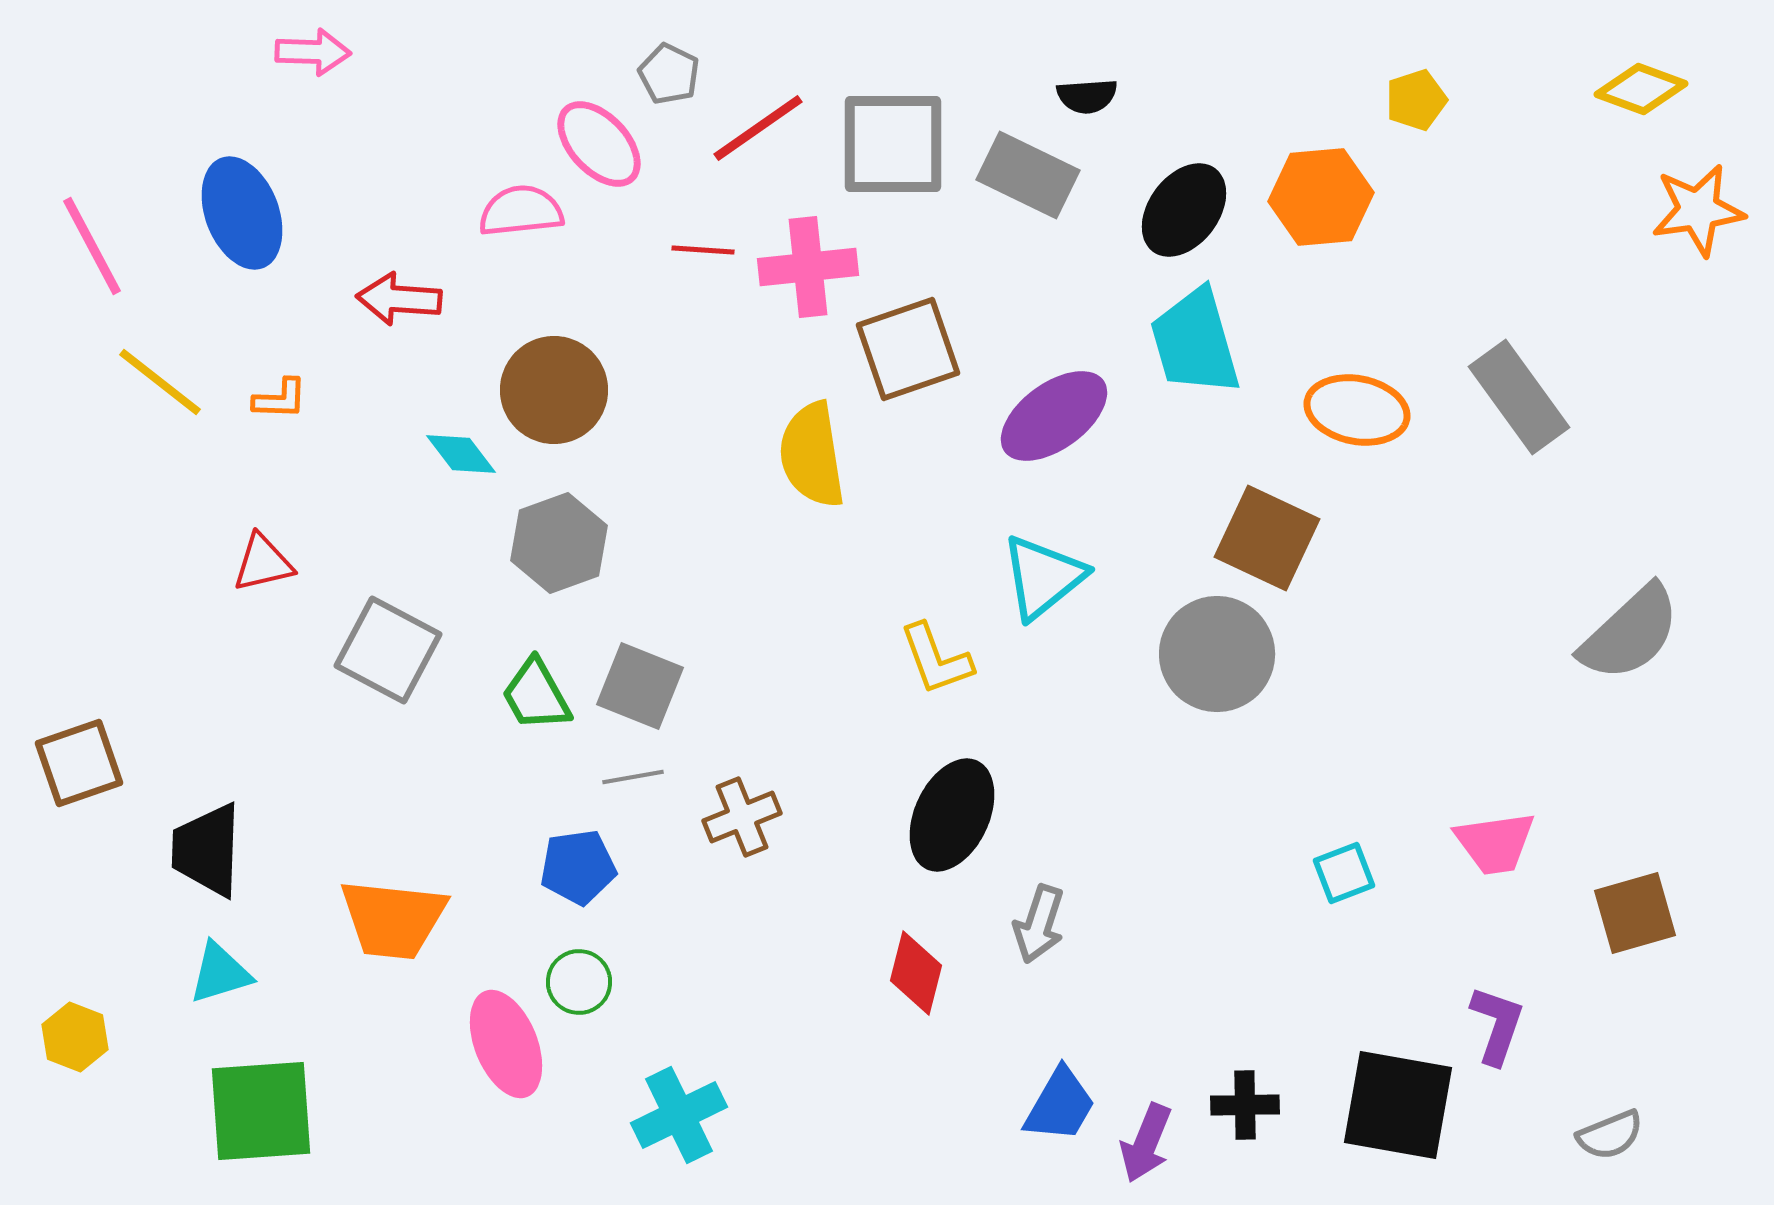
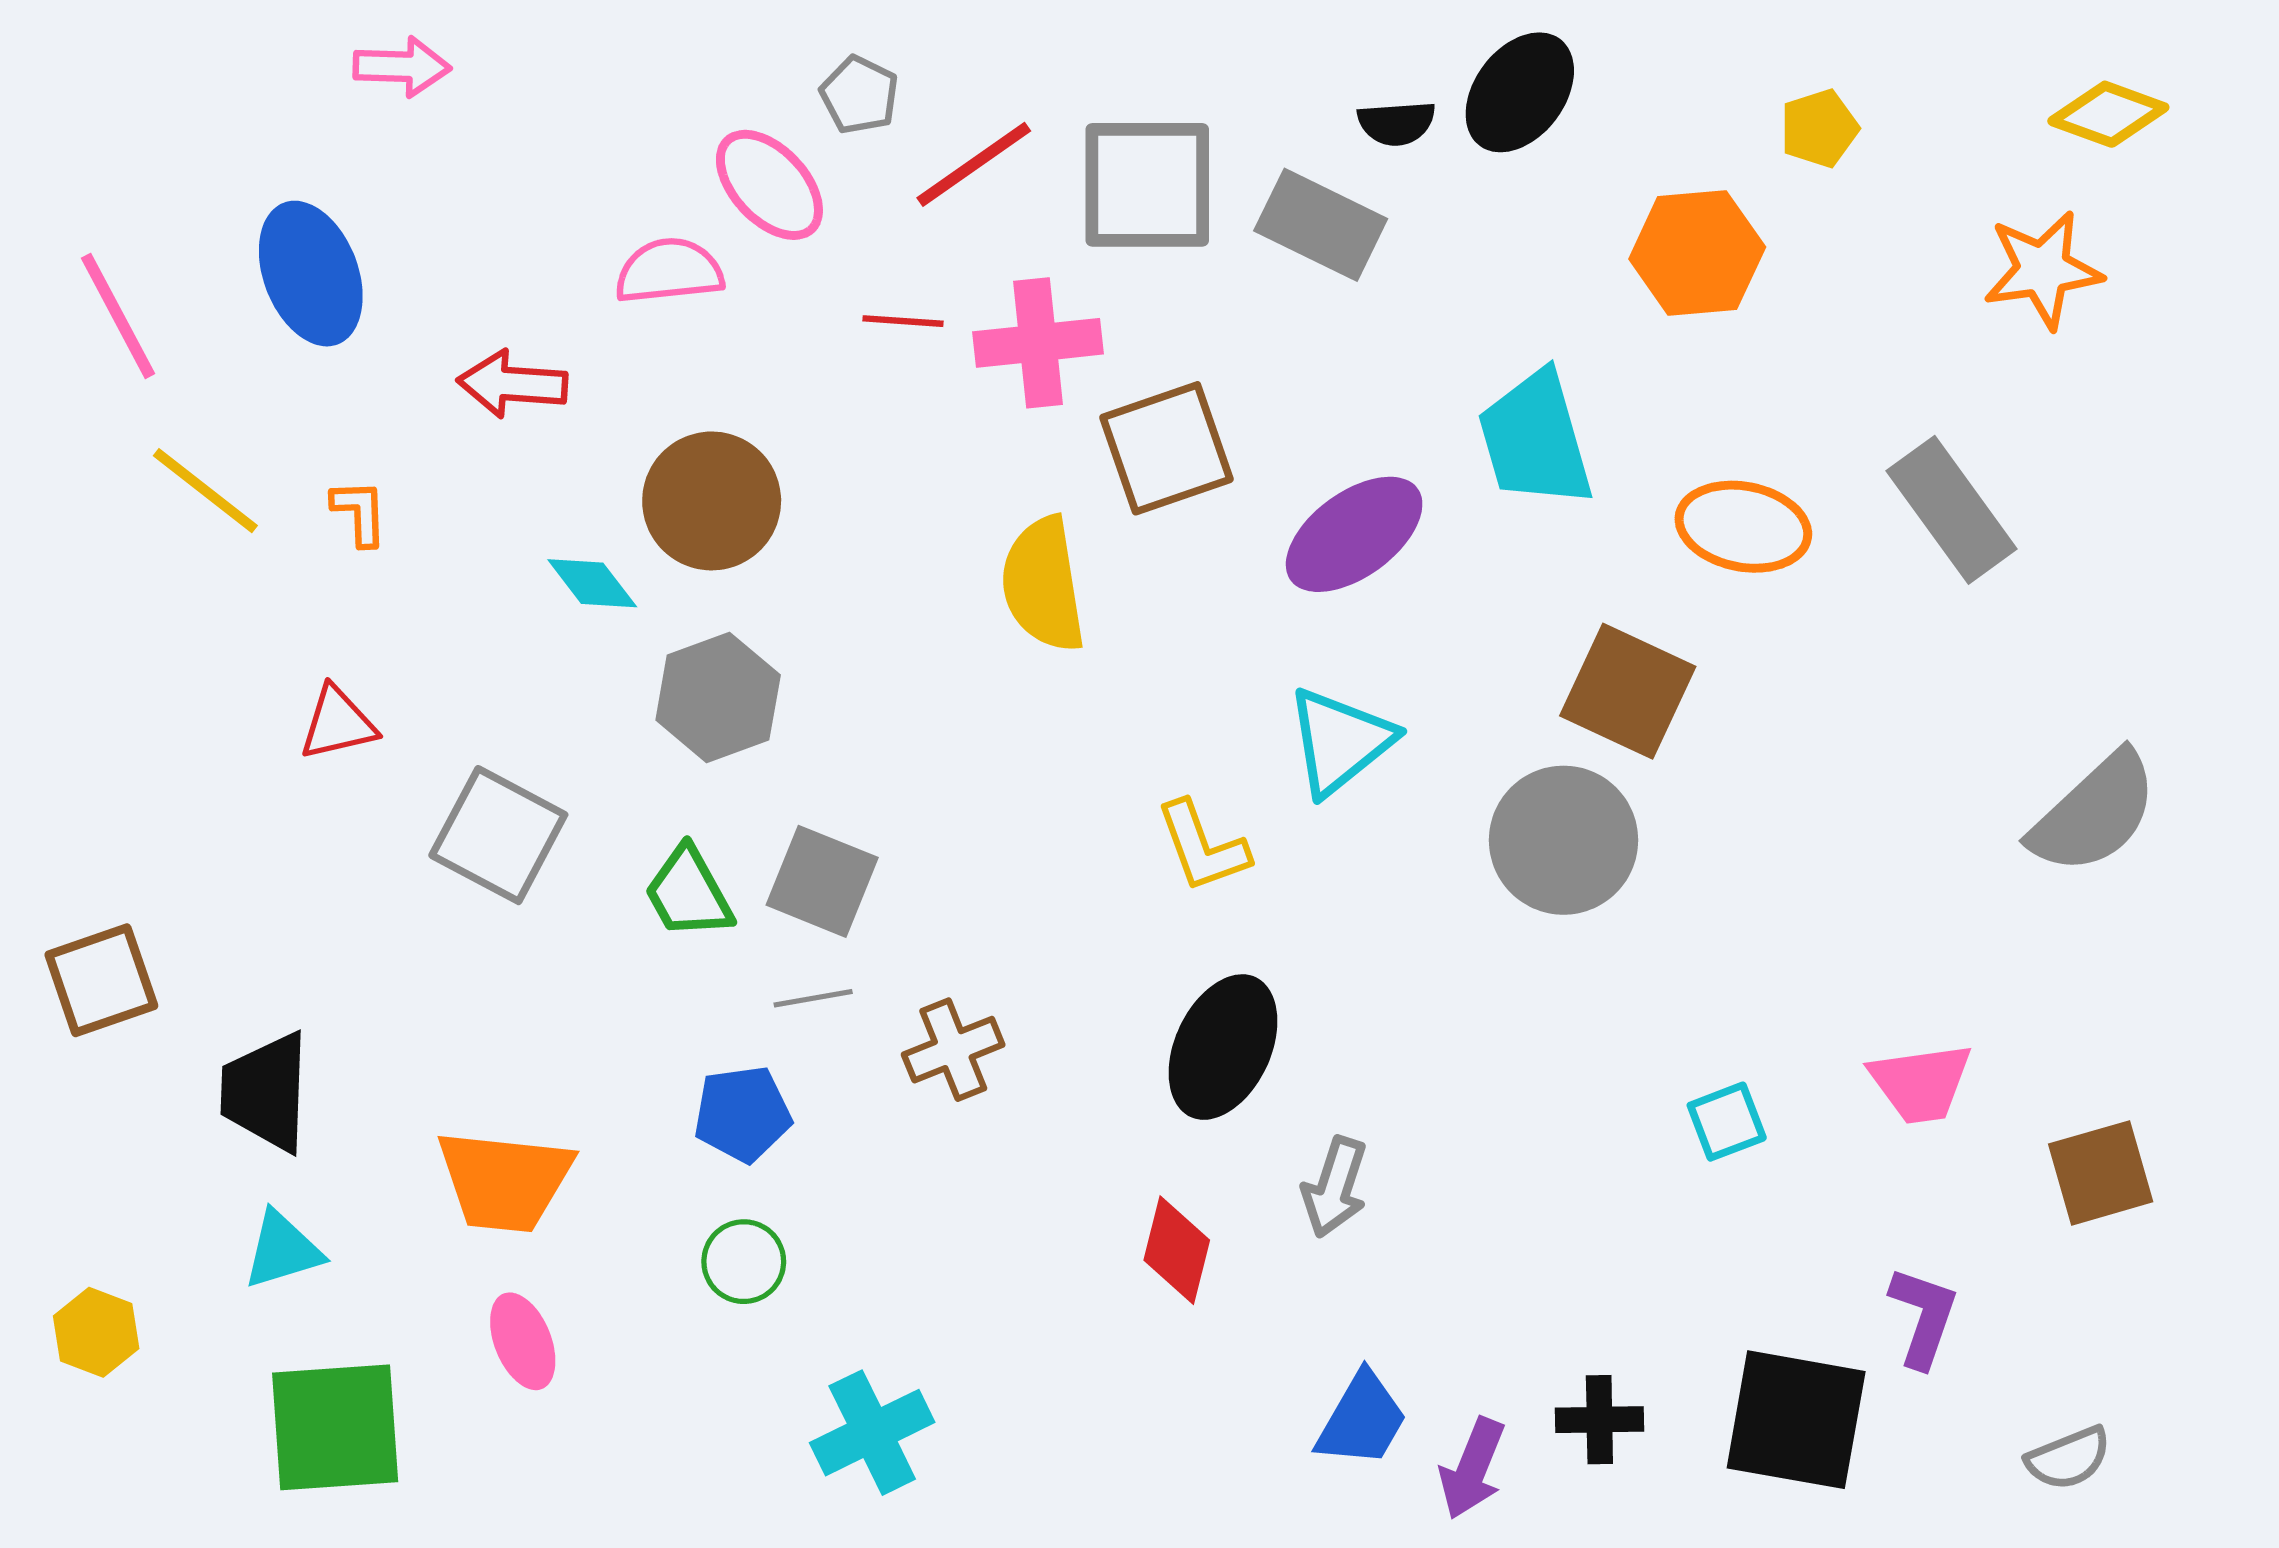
black ellipse: (1184, 210) -> (1520, 92), moved
orange star: (1698, 210) -> (2043, 270), moved
orange L-shape: (280, 399) -> (360, 513), turned -94
pink ellipse: (506, 1044) -> (523, 1341), moved, size x0.7

